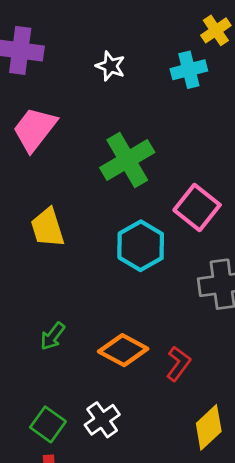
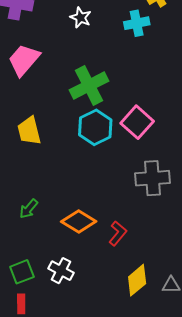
cyan hexagon: (141, 246) -> (95, 127), moved
white cross: (102, 420) -> (61, 271), turned -30
green square: (48, 424) -> (22, 272), turned 30

